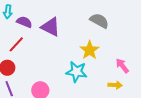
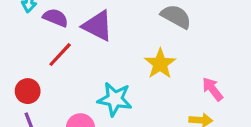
red line: (16, 44) -> (60, 55), moved
cyan star: (77, 72) -> (115, 99), moved

